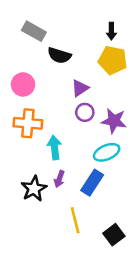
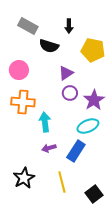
black arrow: (111, 31) -> (69, 26), moved
purple star: (114, 121) -> (94, 100), turned 30
purple arrow: (59, 179) -> (49, 148), turned 56
black star: (34, 189) -> (24, 178), moved

